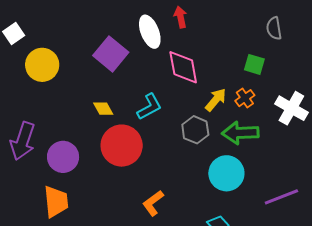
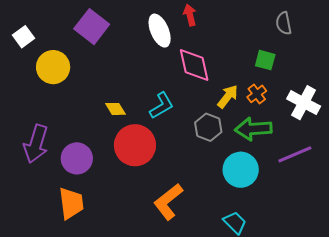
purple square: (111, 54) -> (92, 27), moved
purple line: (281, 197) -> (295, 154), moved
orange L-shape: (153, 203) -> (168, 202), size x1.4

